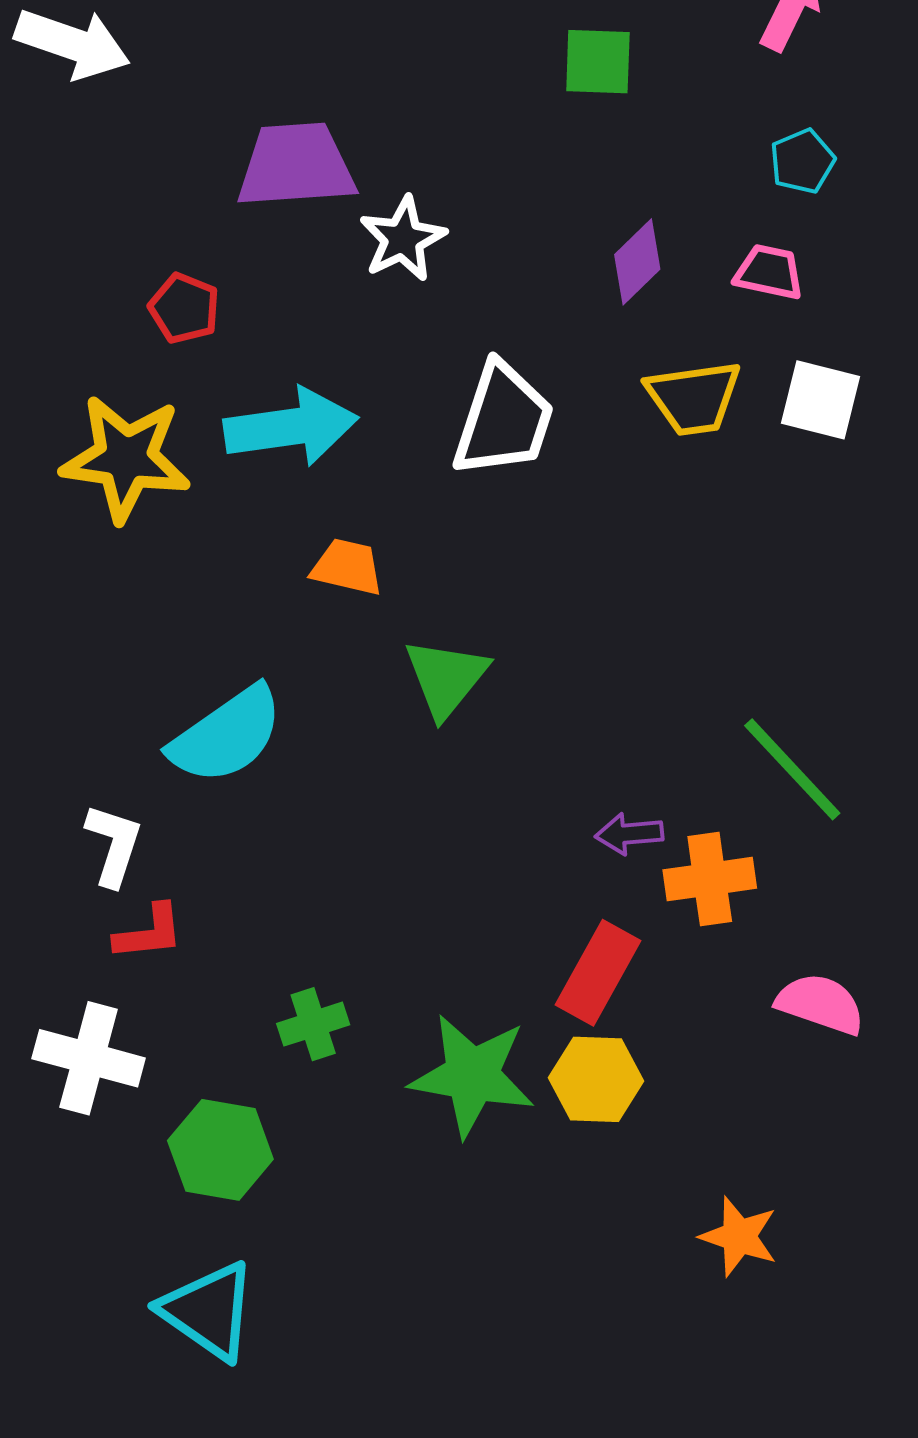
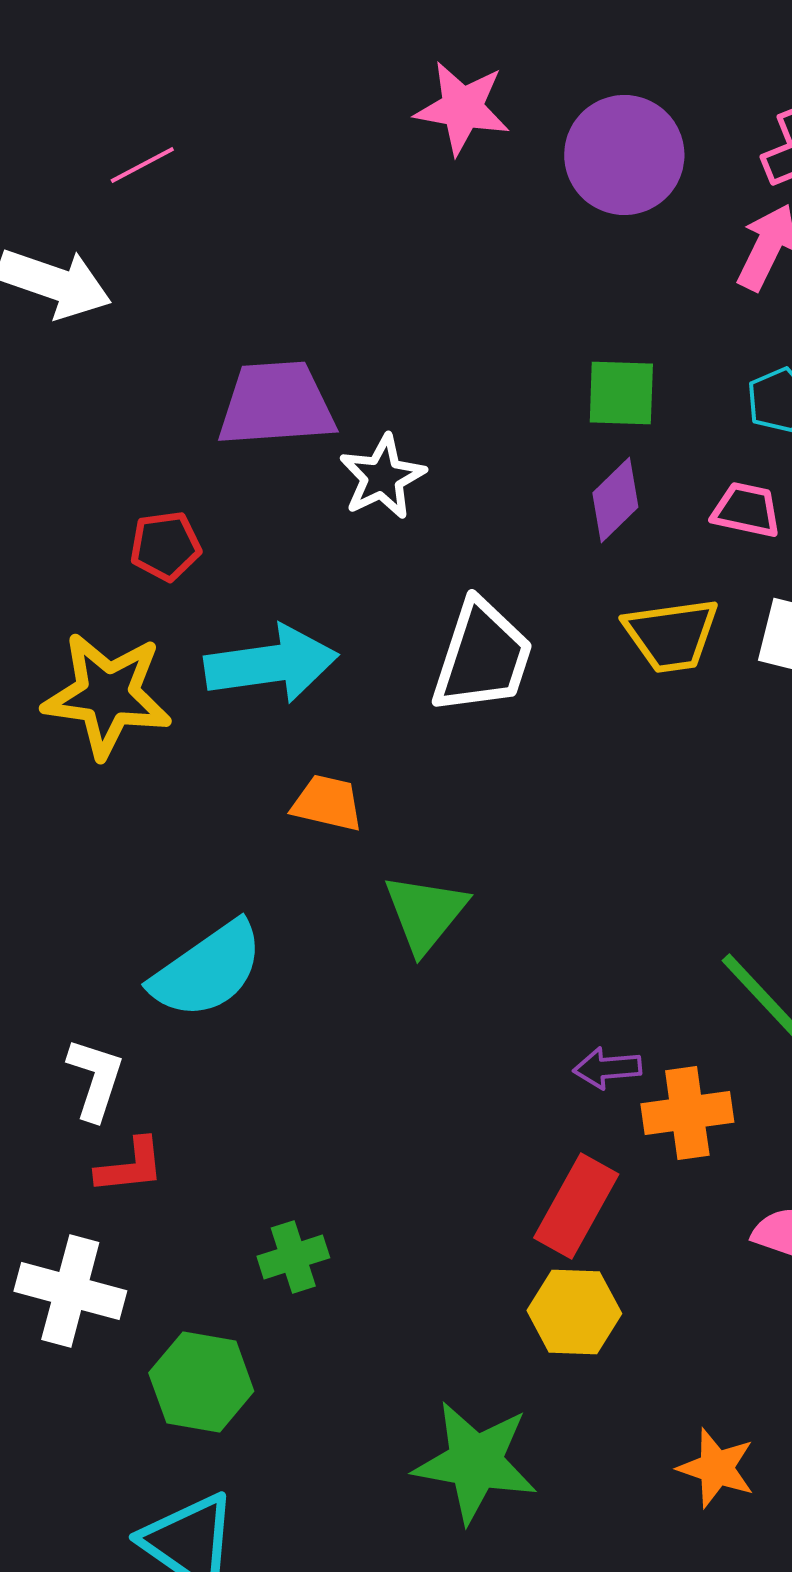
green square: (598, 62) -> (621, 393), moved
red pentagon: (184, 308) -> (165, 546), turned -30
green star: (472, 1075) -> (475, 1462), moved

